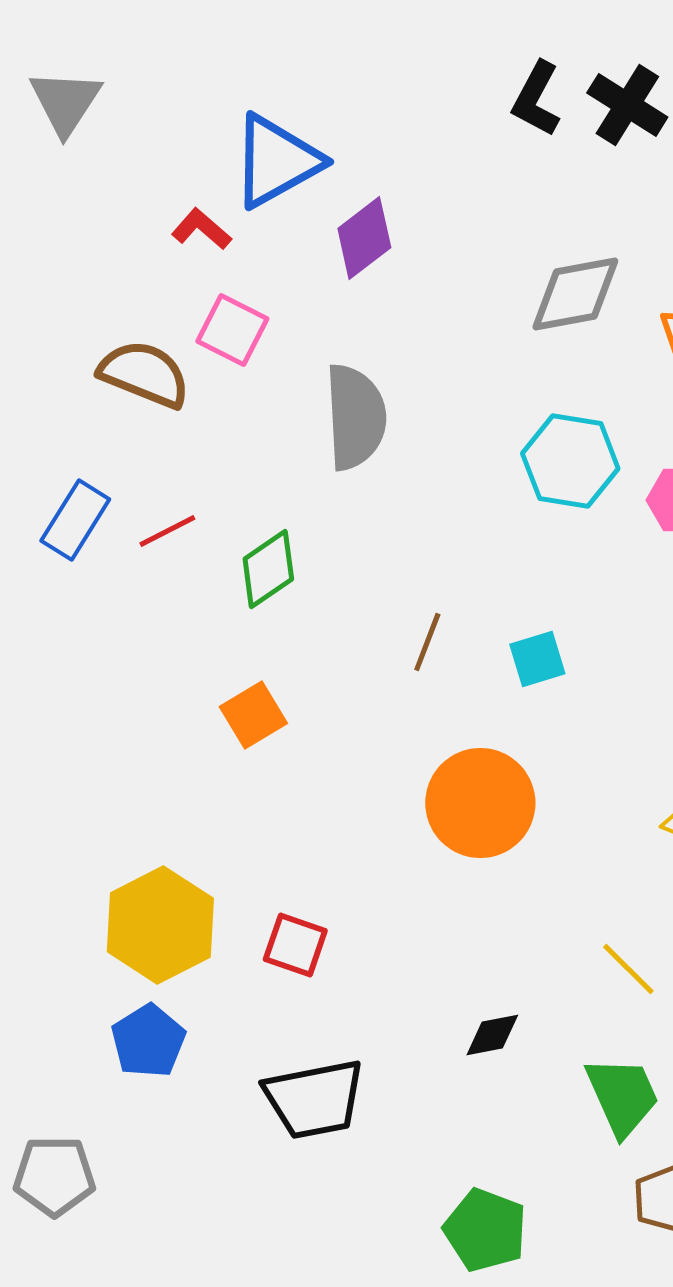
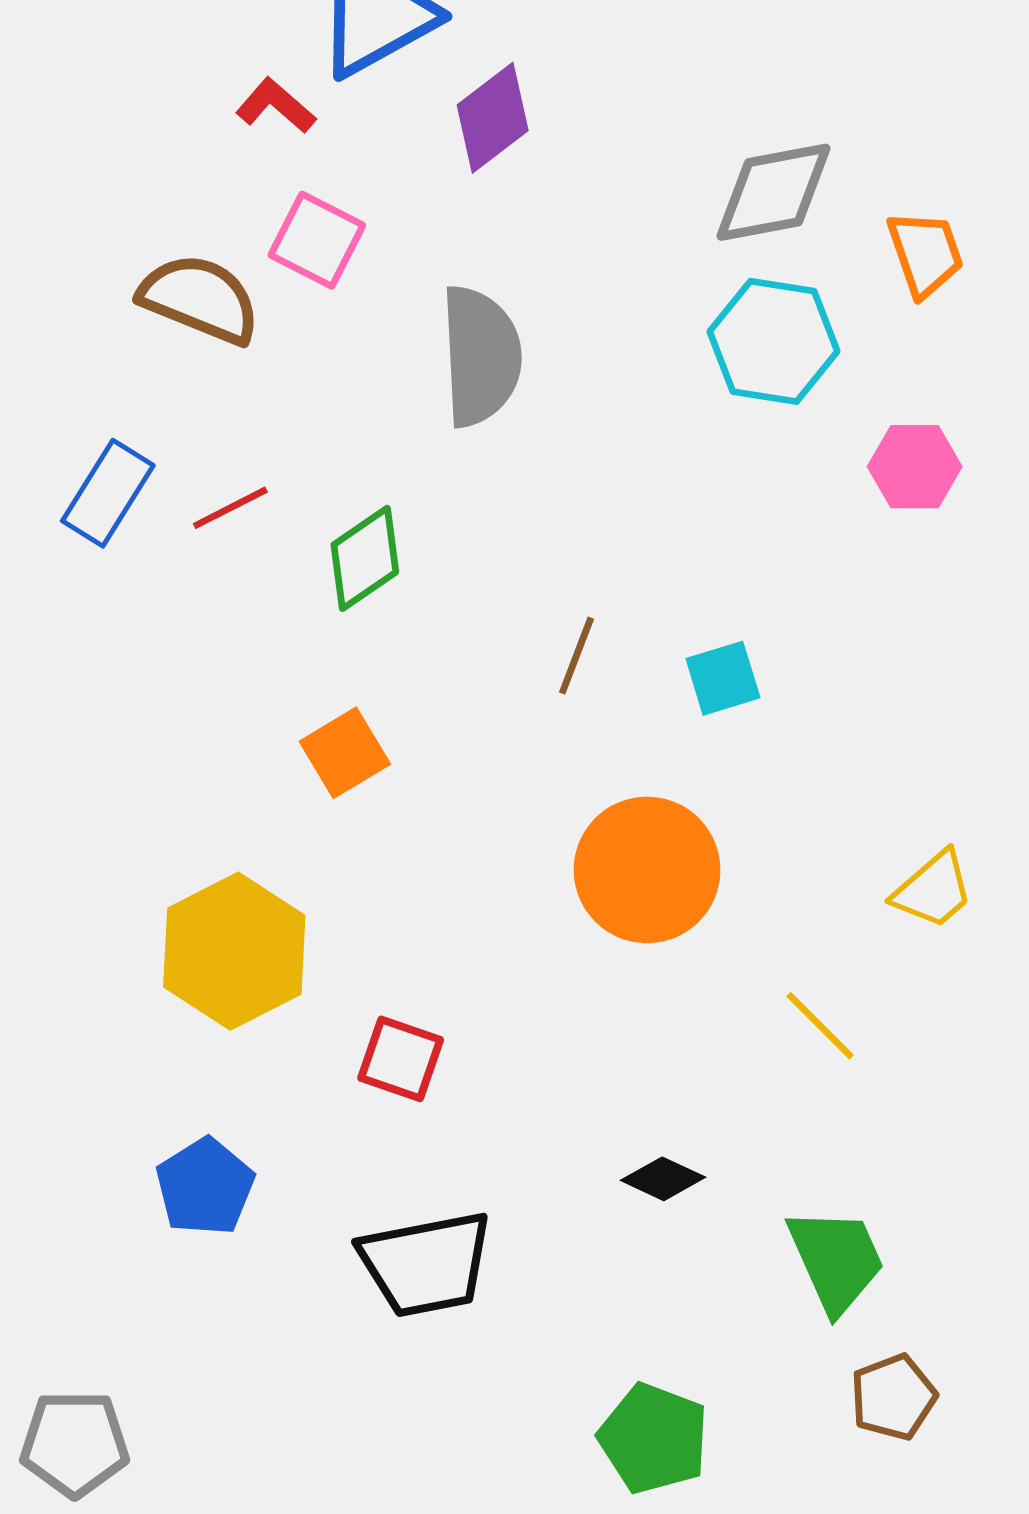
cyan hexagon: (570, 461) -> (773, 341), moved
yellow hexagon: (160, 925) -> (234, 951), moved
yellow line: (628, 969) -> (820, 1026), moved
black diamond: (492, 1035) -> (663, 1179), turned 36
gray pentagon: (54, 1176) -> (75, 1444), moved

